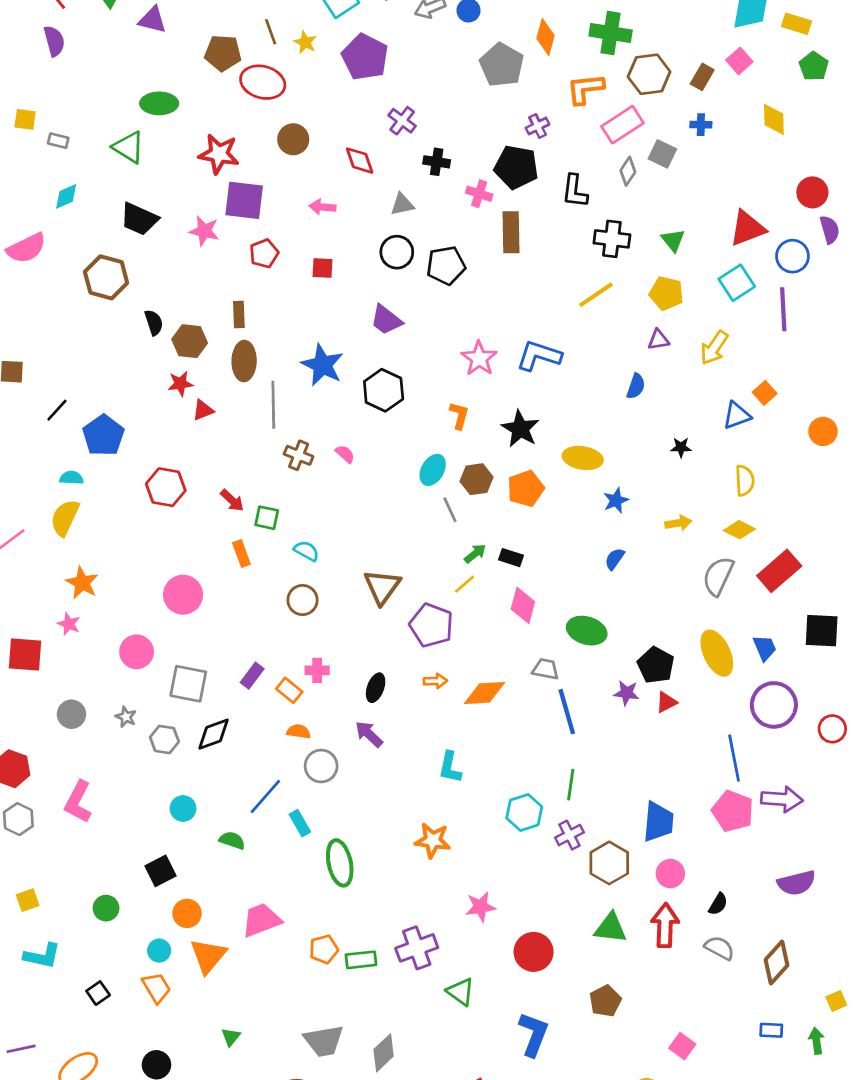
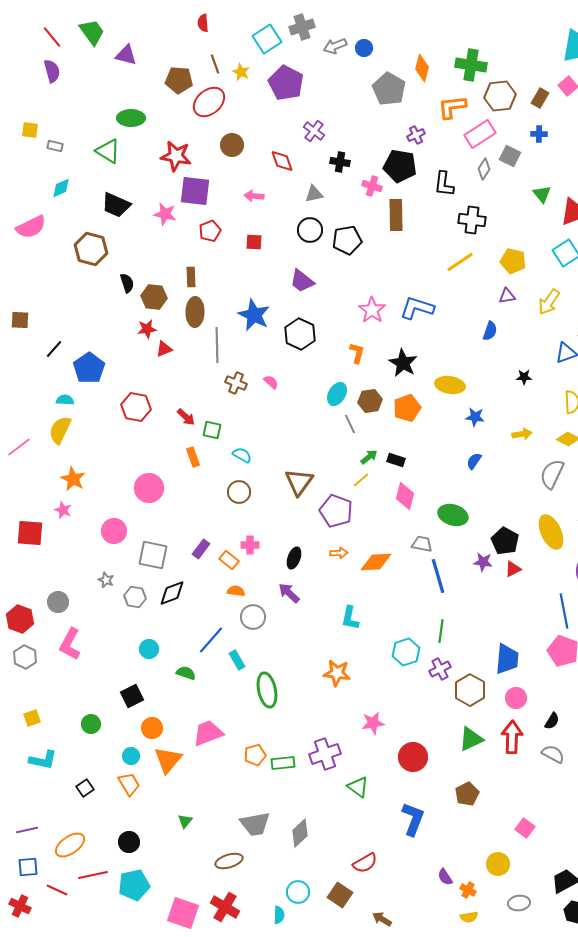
red ellipse: (263, 82) -> (209, 102), turned -56
green triangle: (673, 240) -> (542, 194), moved
blue star: (616, 500) -> (475, 417), turned 30
gray circle: (71, 714) -> (58, 602), moved
green triangle: (611, 928) -> (471, 739), turned -32

